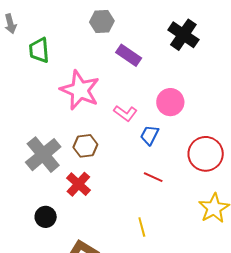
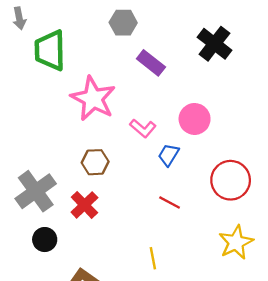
green trapezoid: (39, 50) -> (50, 50), size x1.4
gray cross: (43, 155) -> (36, 191), moved

